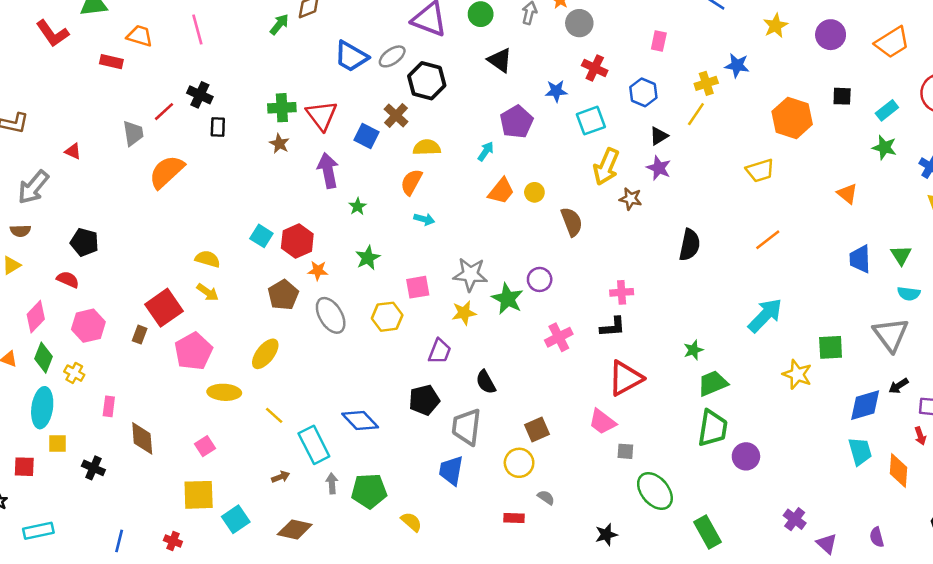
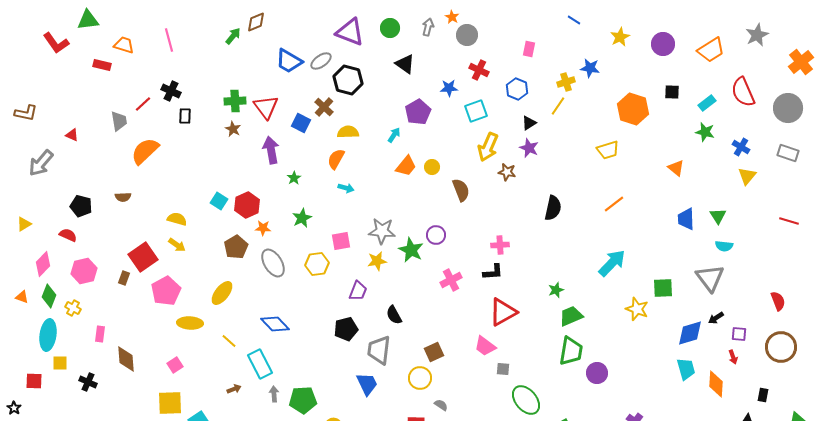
brown semicircle: (20, 231) -> (123, 197), moved
blue diamond: (360, 420) -> (275, 324), moved
blue trapezoid: (451, 470) -> (367, 384), turned 145

